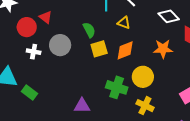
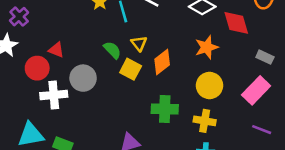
yellow triangle: (124, 23) -> (139, 43), moved, turned 48
yellow square: (99, 49) -> (131, 69), turned -30
white cross: (34, 52) -> (54, 95), size x1.5
yellow circle: (143, 77) -> (209, 85), moved

